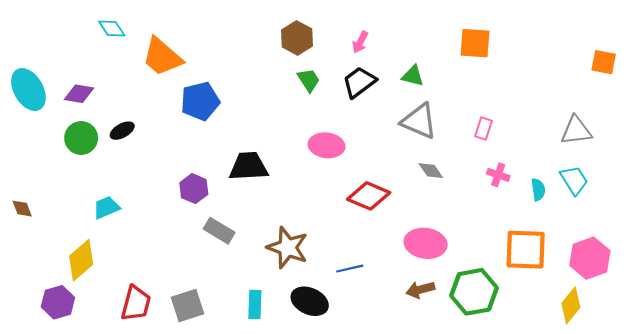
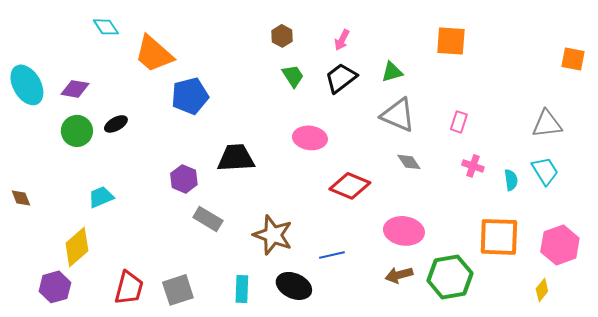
brown hexagon: (297, 38) -> (282, 36), size x0.7
green triangle: (413, 76) -> (392, 72), turned -30
yellow diamond: (571, 305) -> (542, 290), size x0.7

